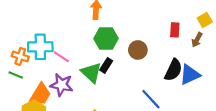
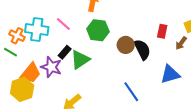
pink line: (61, 57) -> (63, 24), moved
black rectangle: (106, 65) -> (65, 52), moved
black semicircle: (173, 70) -> (142, 50), moved, turned -60
green triangle: (91, 73) -> (80, 60), turned 35

